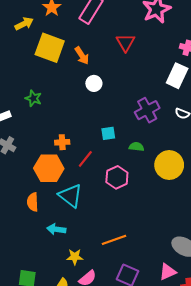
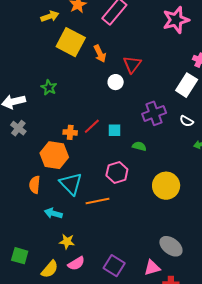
red triangle: (126, 43) -> (132, 64), moved
white circle: (94, 83) -> (116, 82), moved
red line: (85, 159) -> (92, 126), moved
yellow circle: (169, 165) -> (166, 186), moved
orange line: (114, 240) -> (98, 201), moved

